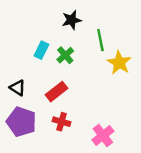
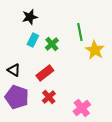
black star: (72, 20) -> (30, 17), moved
red cross: (62, 122) -> (49, 97), turned 32

